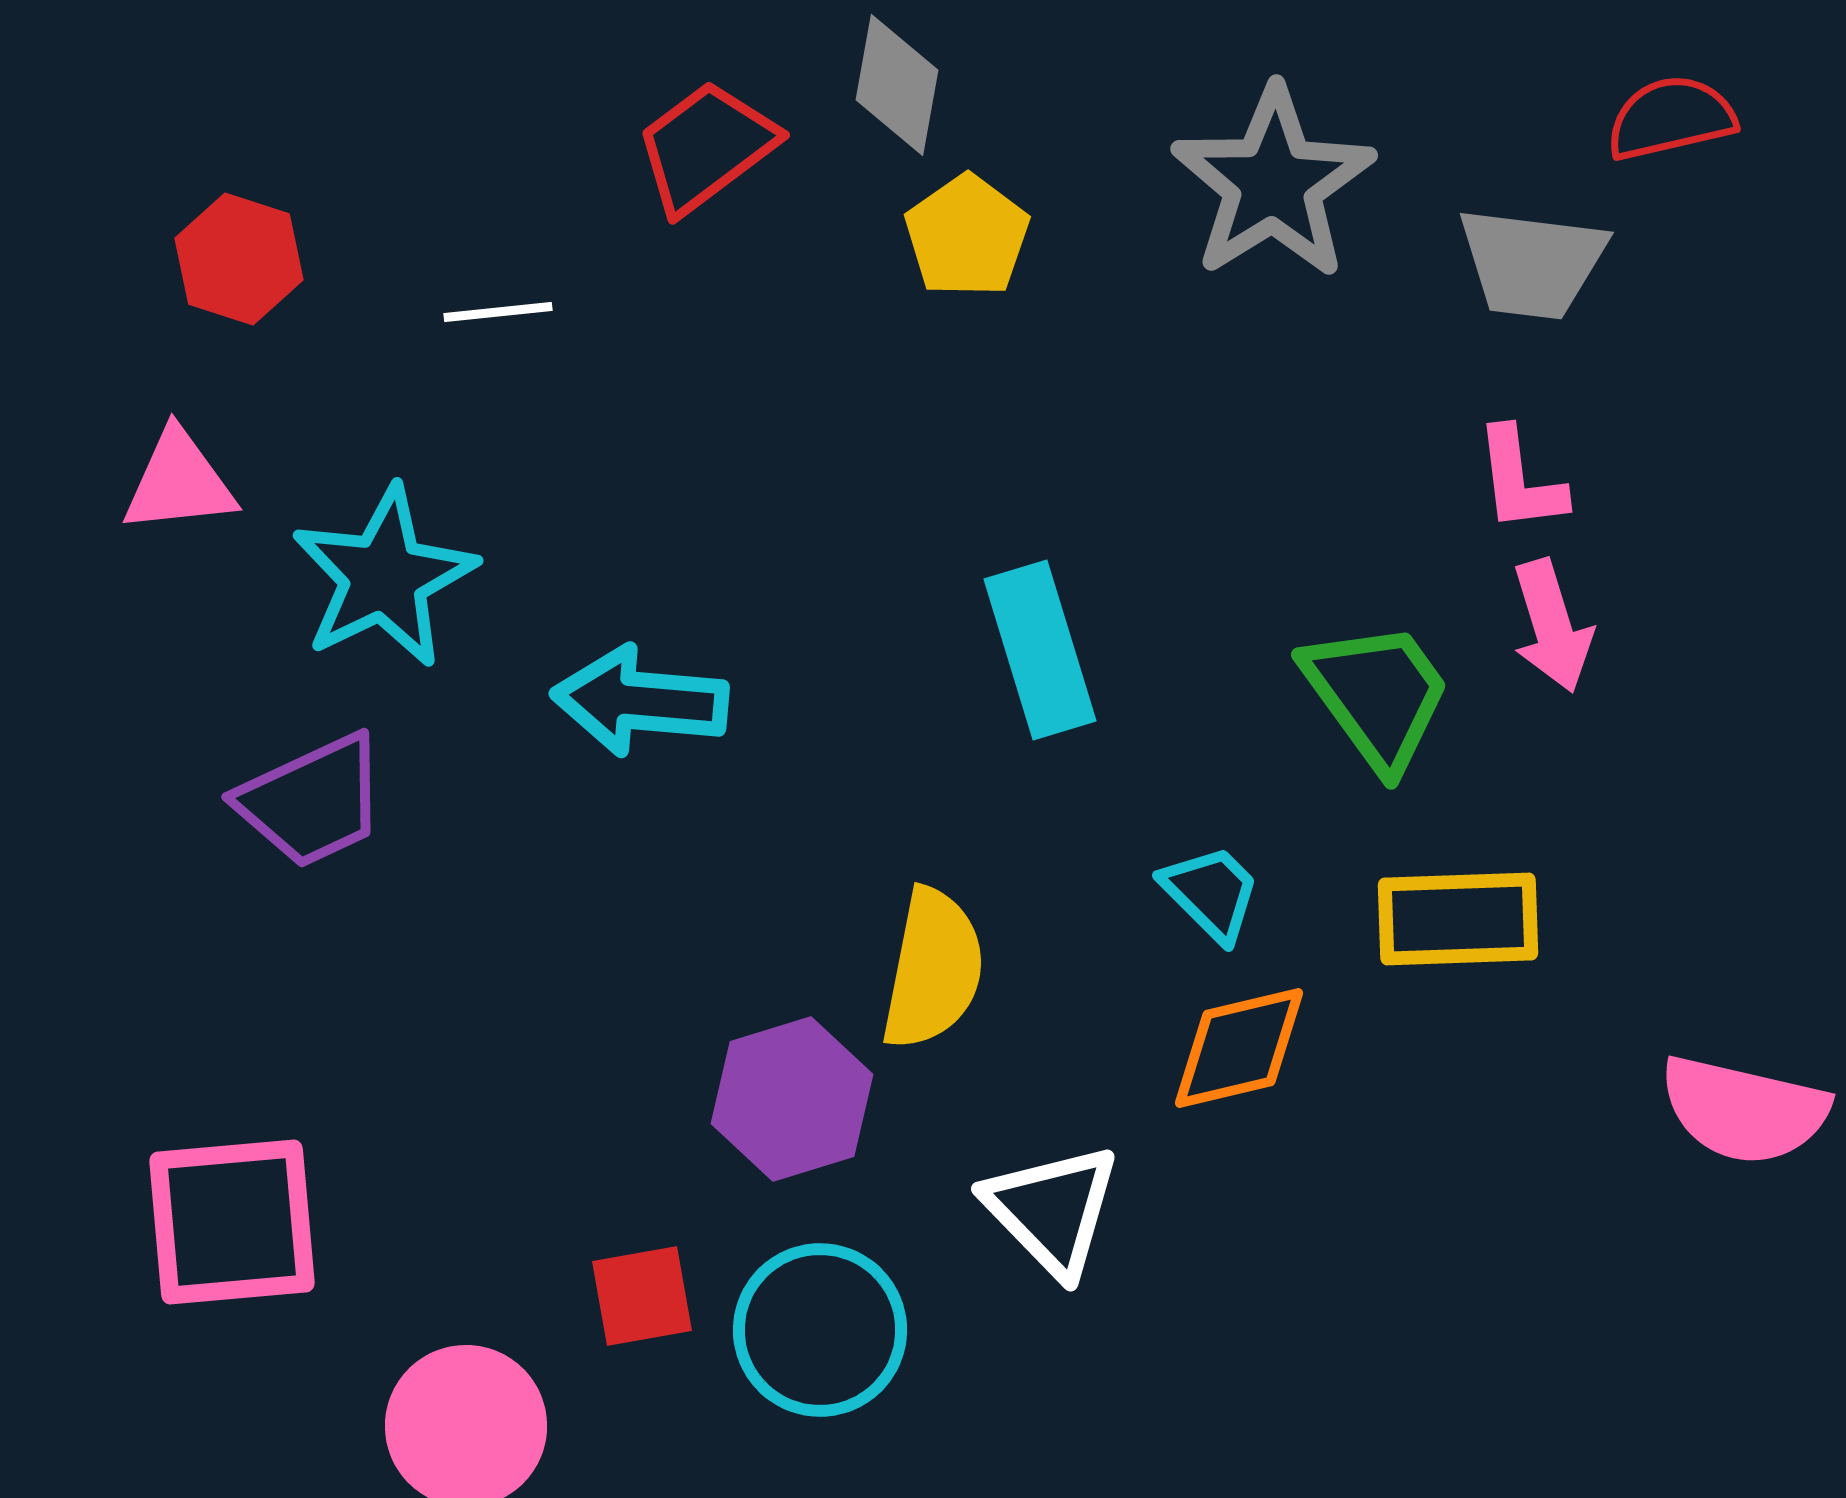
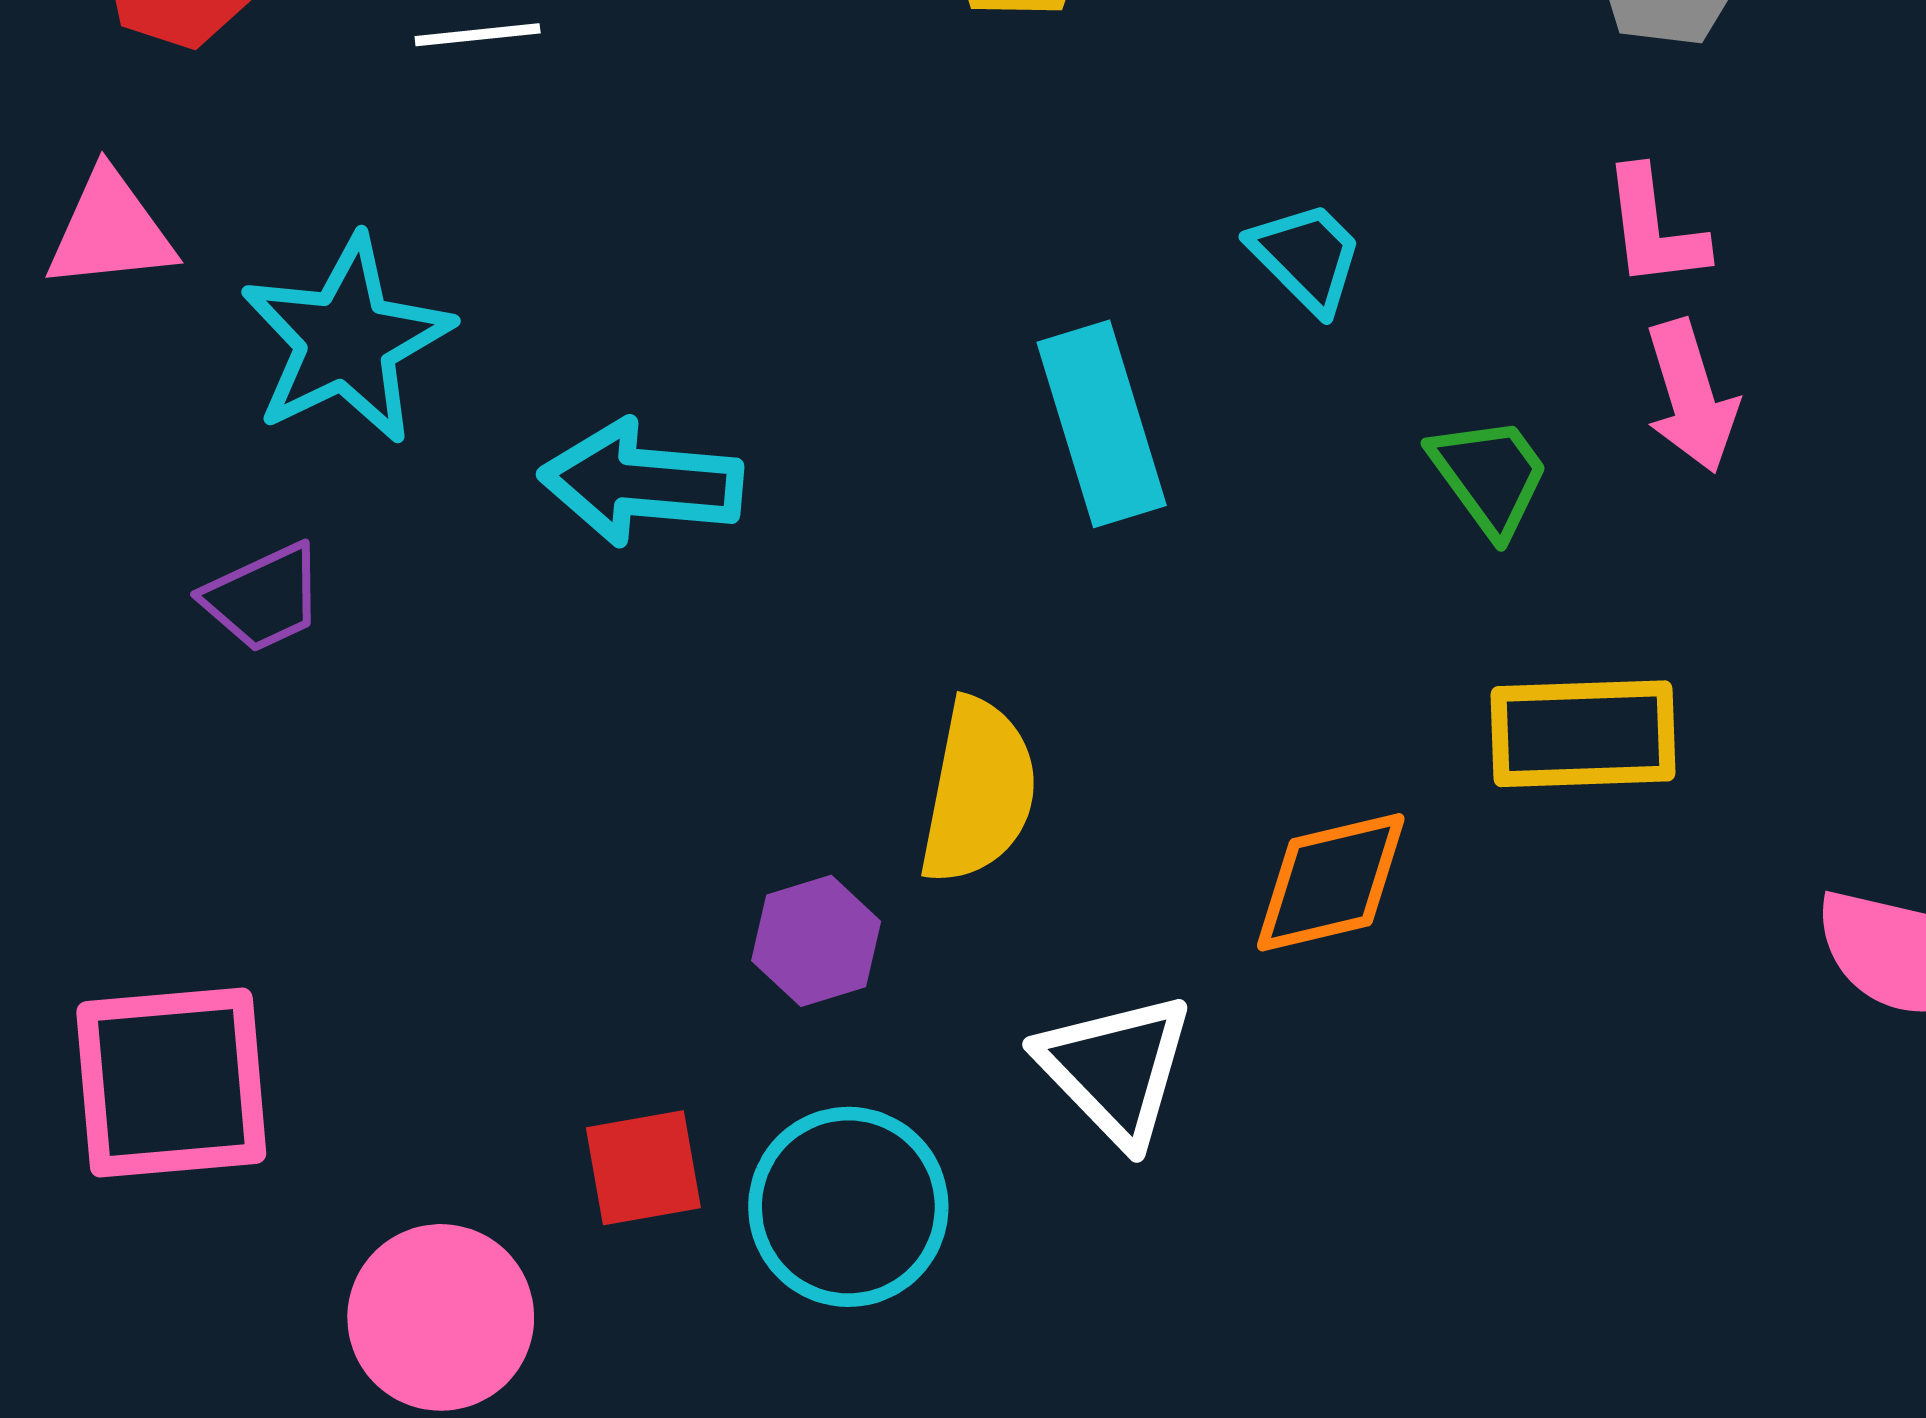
green trapezoid: (1377, 695) -> (1490, 476), size x0.7
purple trapezoid: (312, 801) -> (263, 598), size x0.7
cyan trapezoid: (1211, 893) -> (1307, 257), moved
purple hexagon: (792, 1099) -> (816, 941), size x0.7

